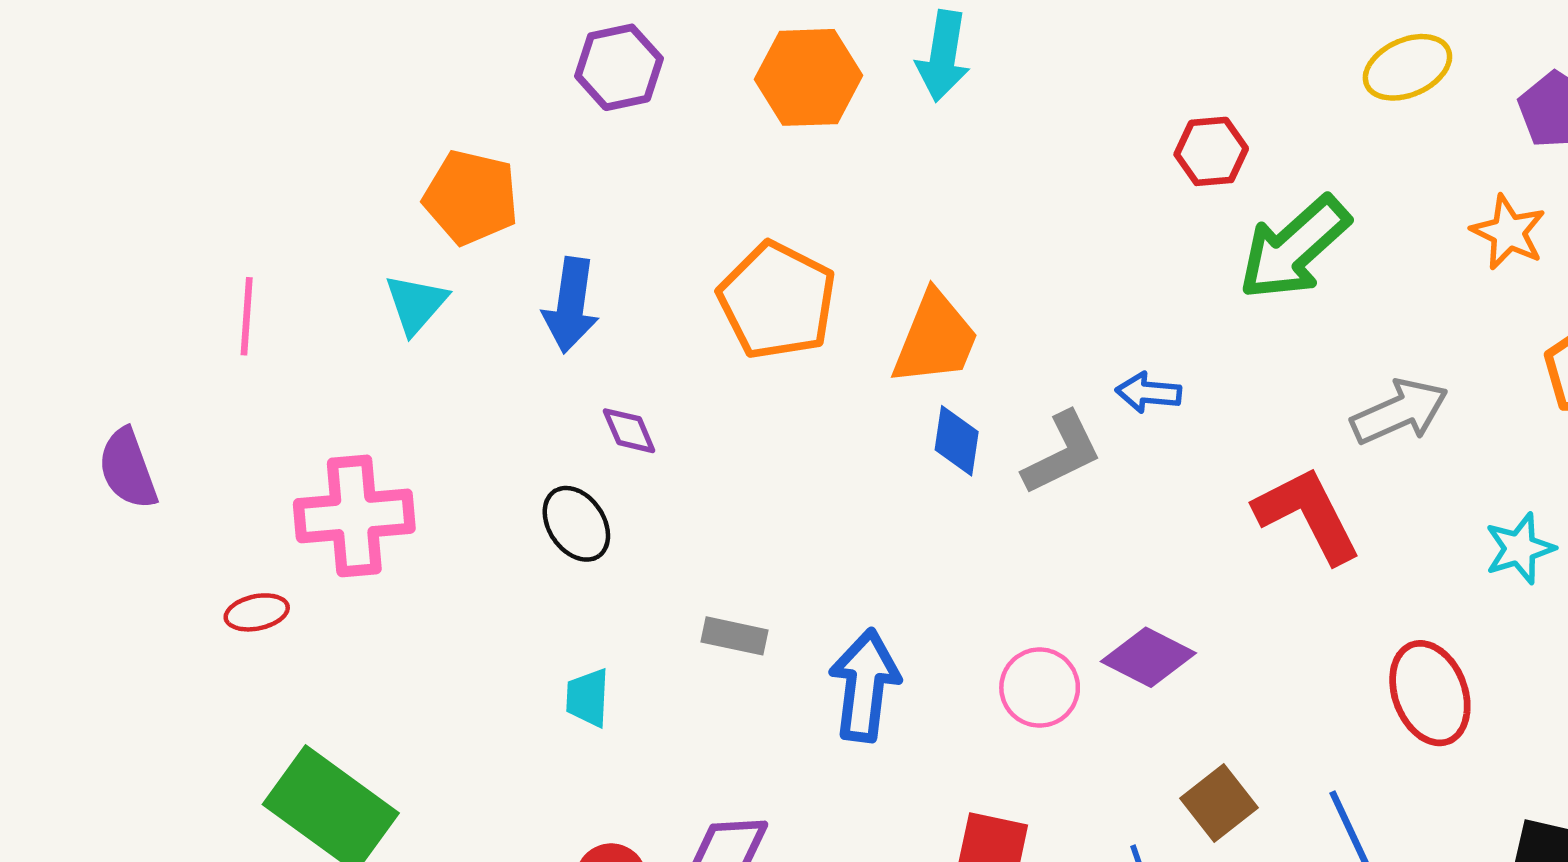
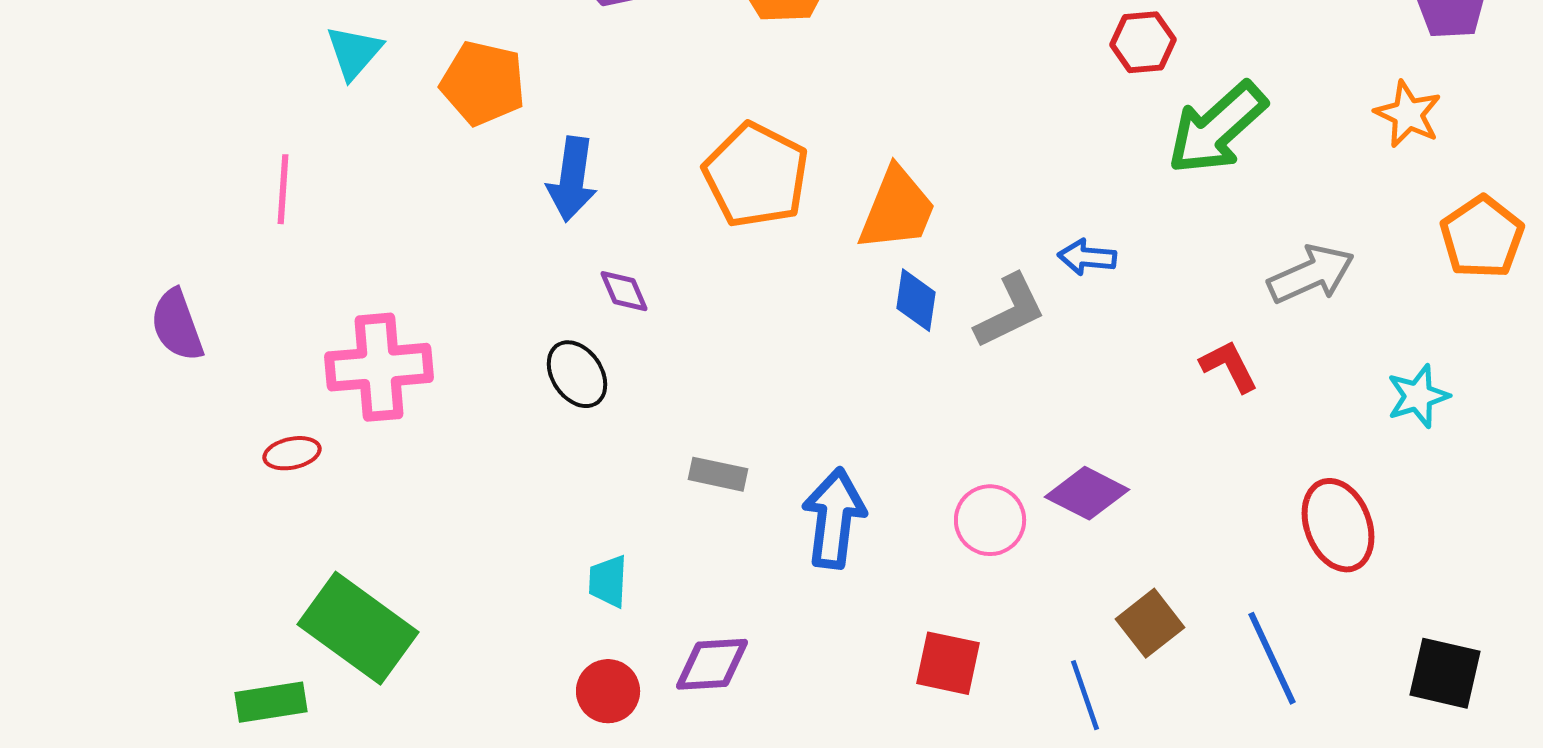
cyan triangle: (416, 304) -> (354, 52), moved
red L-shape: (1308, 515) -> (1229, 366), size x0.6
cyan trapezoid: (588, 698) -> (608, 581), moved

